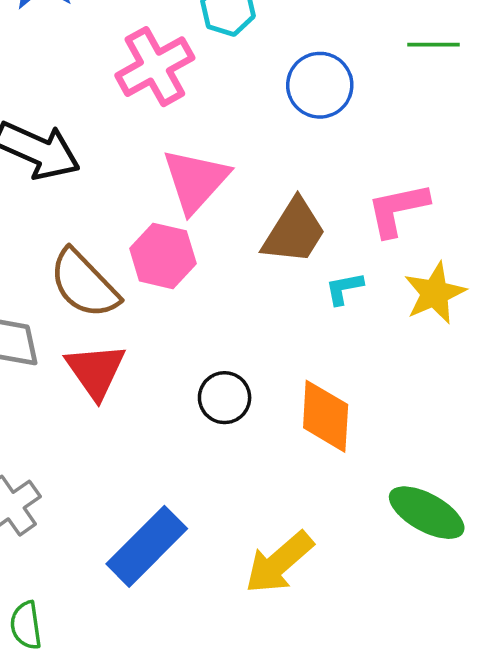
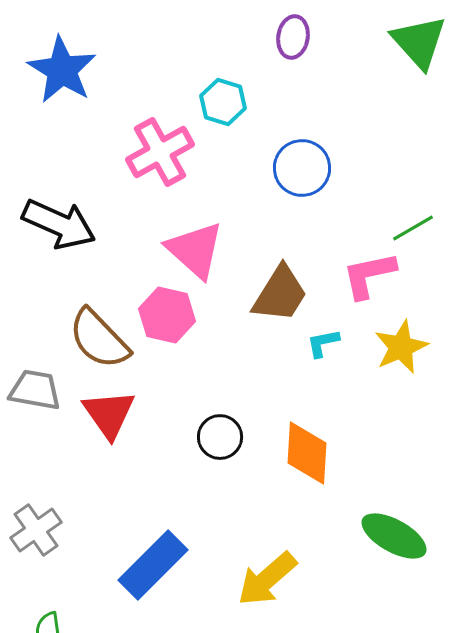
green line: (434, 45) -> (413, 228), moved, turned -30
pink triangle: (196, 180) -> (195, 250), turned -30

